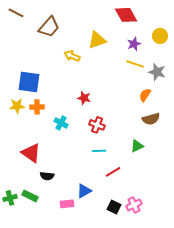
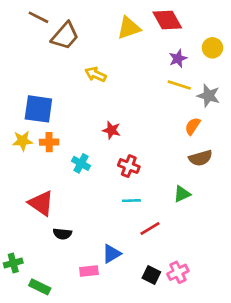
brown line: (16, 13) -> (38, 17), moved
yellow triangle: (97, 40) -> (129, 28), moved
green rectangle: (30, 196) -> (40, 287), moved

